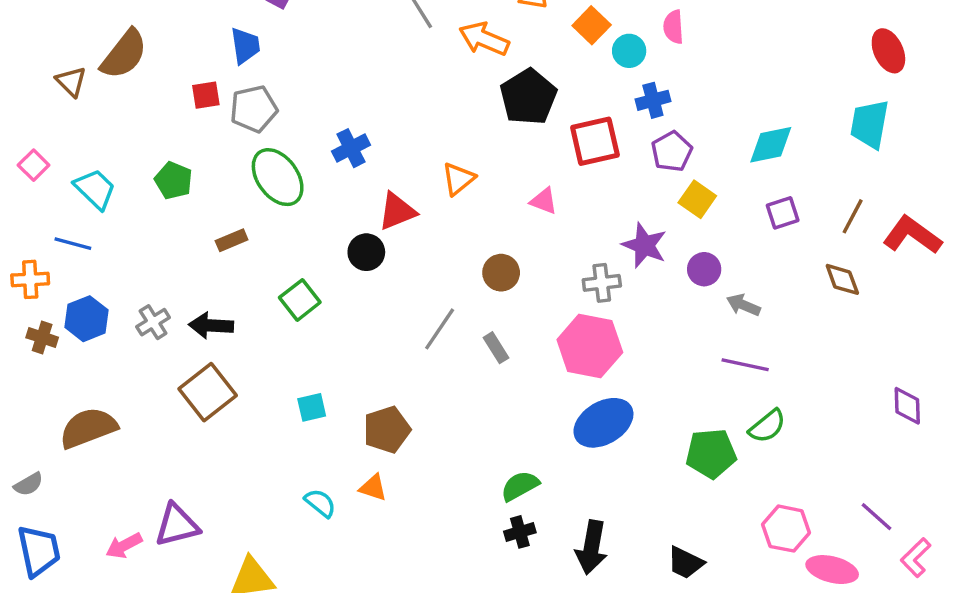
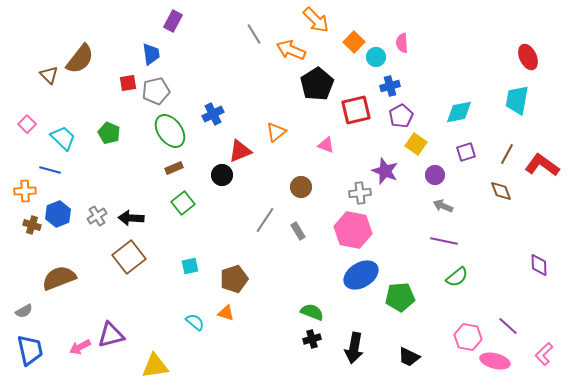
brown rectangle: (232, 240) -> (174, 168), moved
purple circle: (704, 269) -> (435, 175), moved
green pentagon: (711, 453) -> (400, 297), moved
green semicircle: (520, 486) -> (312, 312), turned 50
purple line: (876, 517) -> (508, 326), moved

